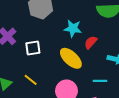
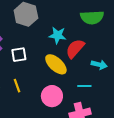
red semicircle: (91, 42) -> (75, 49), size x1.5
yellow line: (31, 80) -> (17, 86), turned 32

